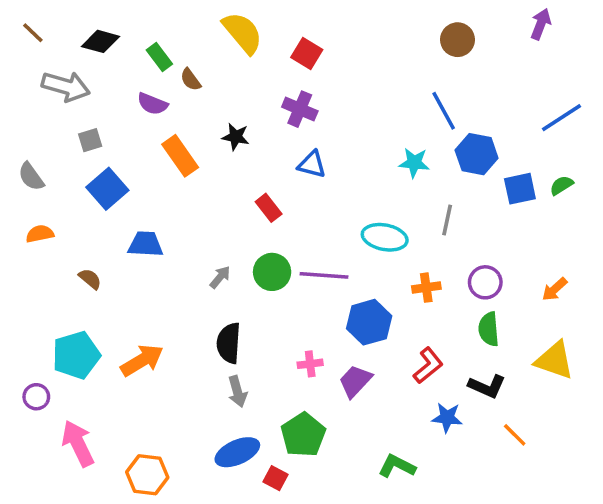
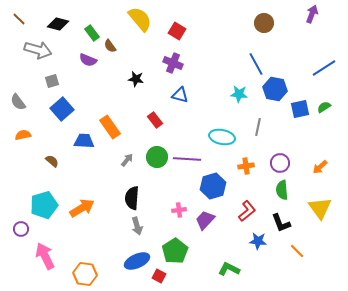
orange rectangle: (180, 156) -> (110, 127), moved
yellow triangle: (555, 360) -> (320, 208), turned 35
black L-shape: (487, 386) -> (281, 223), turned 45

